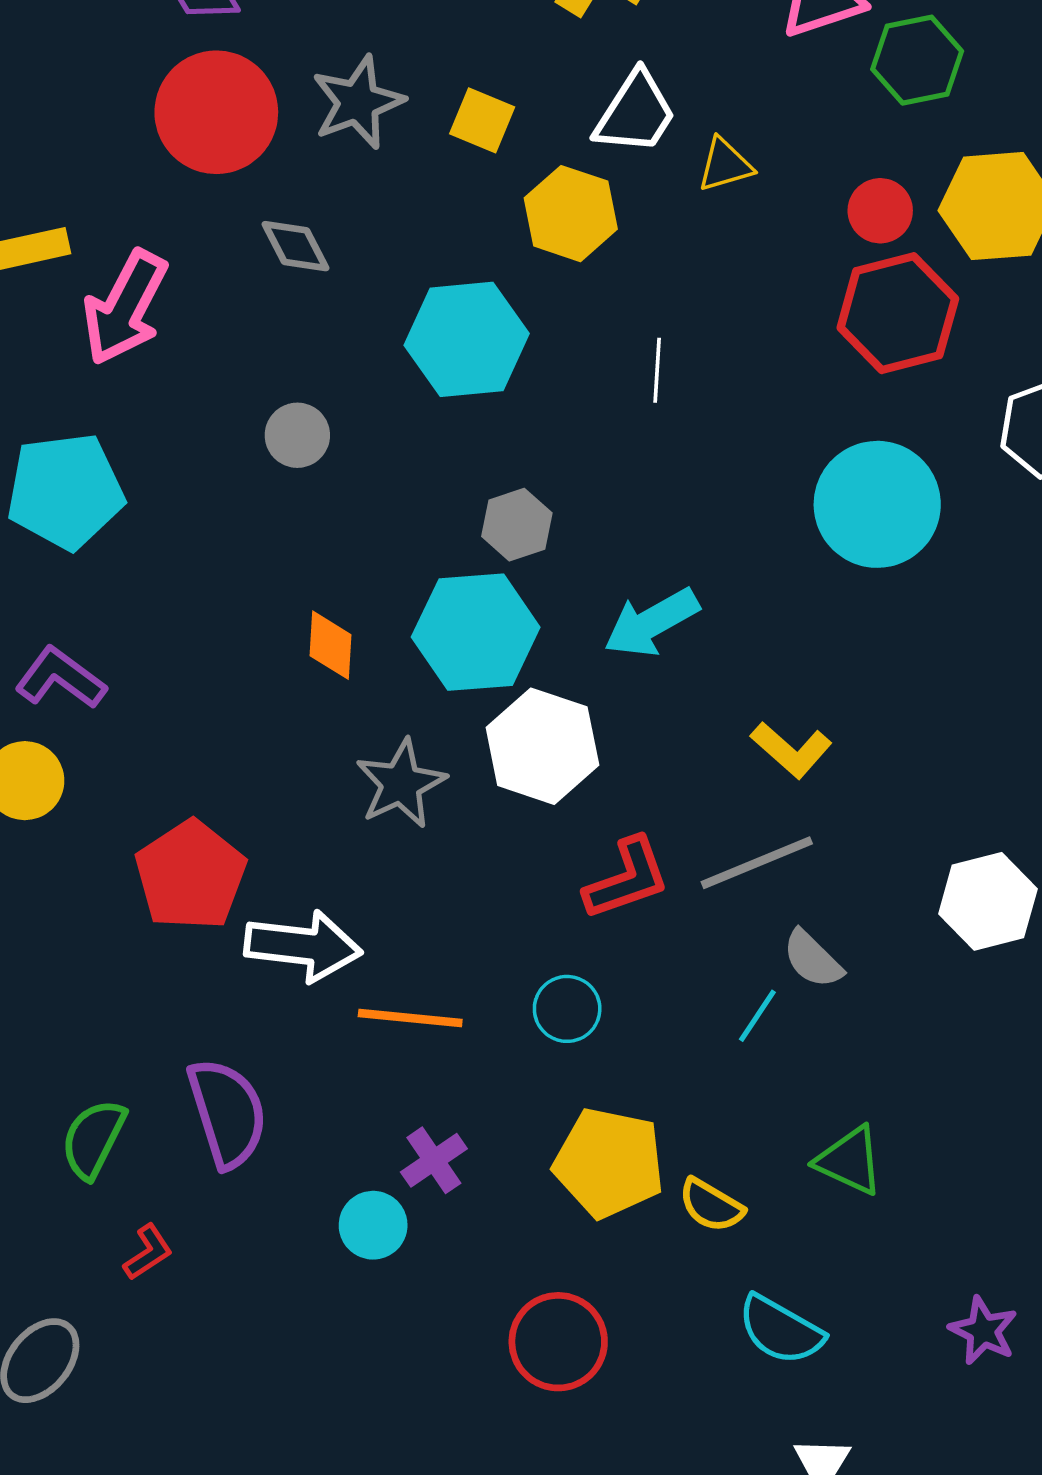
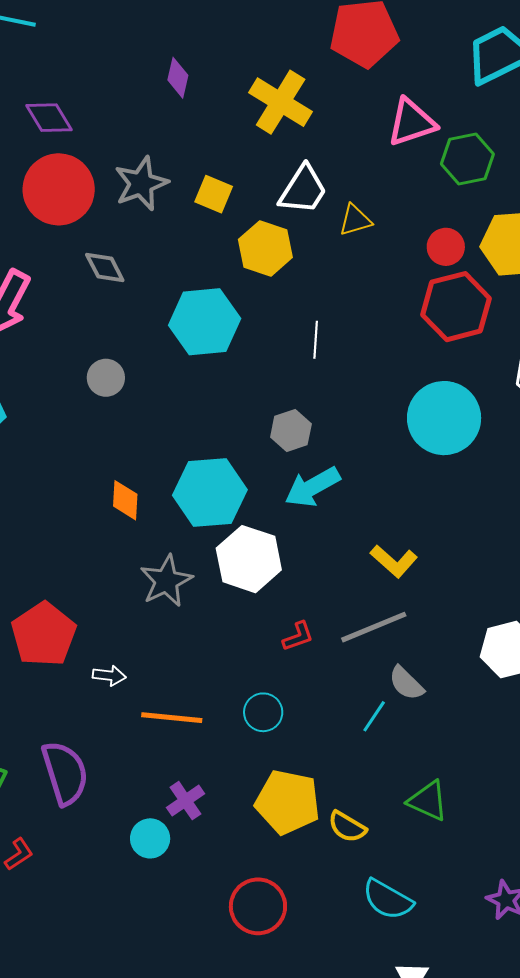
gray hexagon: (517, 525) -> (291, 430), moved
red L-shape: (627, 879) -> (298, 636), size x0.6
white arrow: (303, 946) -> (109, 676), size x0.5

